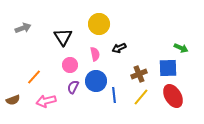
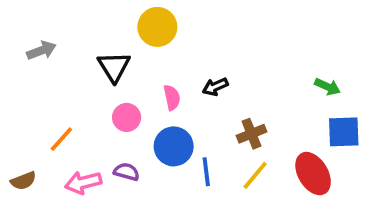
yellow circle: (99, 24) -> (157, 27), moved
blue square: (168, 68) -> (344, 132), moved
purple semicircle: (73, 87) -> (127, 172), moved, turned 80

